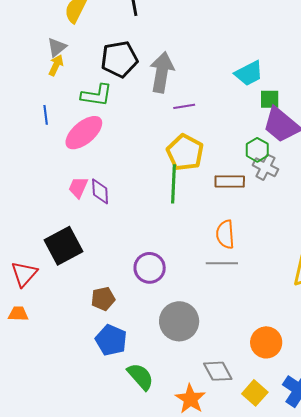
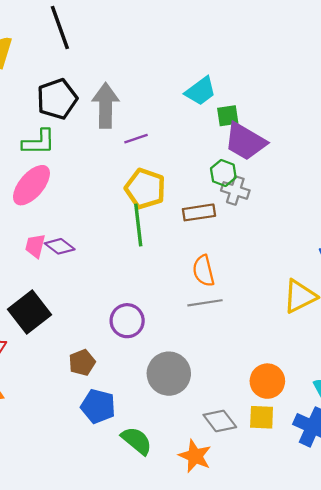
purple diamond: (100, 191) -> (60, 246), turned -40
yellow square: (255, 393) -> (262, 417), moved, turned -30

